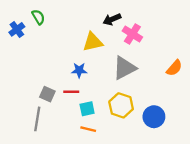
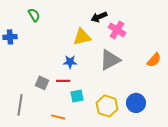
blue cross: (17, 29) -> (10, 37), moved, turned 32
yellow hexagon: (121, 105) -> (107, 106), moved
gray line: (37, 119) -> (20, 105), moved
orange line: (88, 129) -> (58, 117), moved

